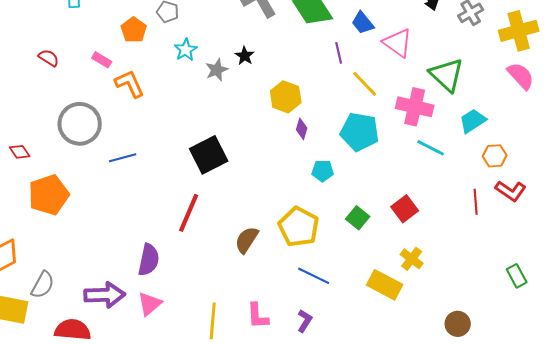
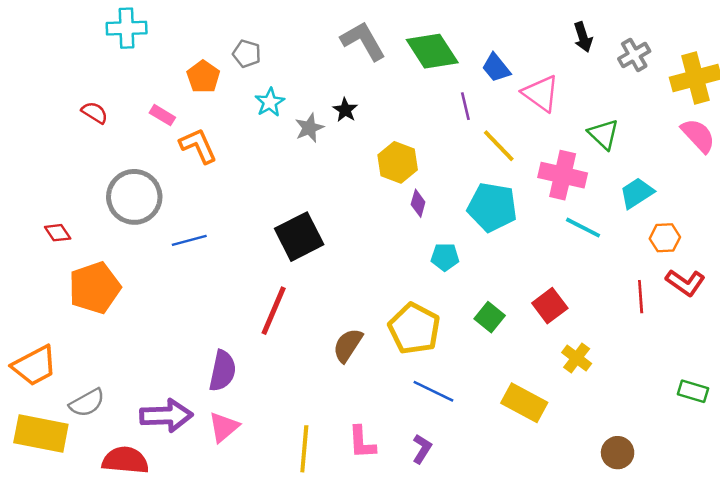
green triangle: (447, 75) -> (603, 134), size x0.7
yellow cross: (412, 259) -> (577, 358), moved
green rectangle: (517, 276) -> (693, 391), turned -45
gray semicircle: (43, 285) -> (87, 403), turned 32

